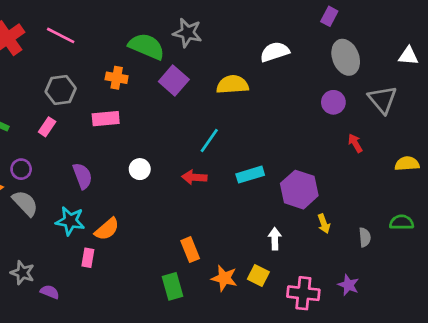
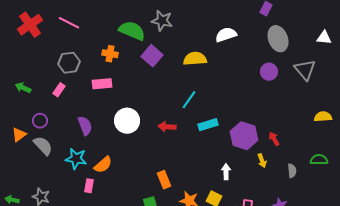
cyan line: (209, 140) -> (189, 100), moved
red arrow: (355, 143) -> (274, 139), moved
white circle: (140, 169) -> (127, 121), size x1.6

